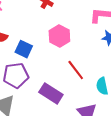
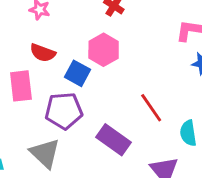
pink hexagon: (59, 36) -> (104, 50), moved

